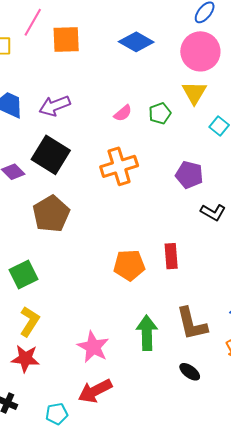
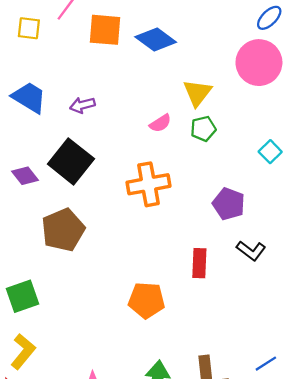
blue diamond: (136, 42) -> (156, 40), moved
yellow triangle: (194, 93) -> (197, 93), moved
purple arrow: (55, 106) -> (82, 105), size x0.7
red rectangle: (171, 256) -> (199, 263), moved

